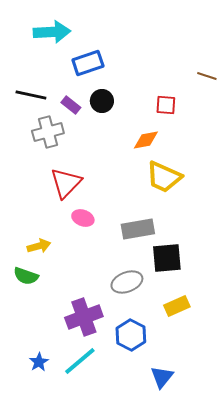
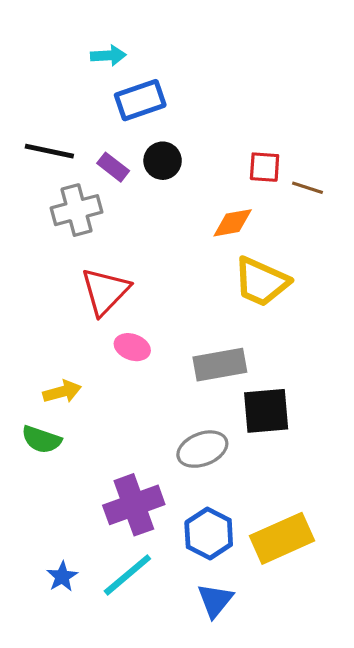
cyan arrow: (52, 32) -> (108, 56), moved, size x0.6
brown line: (207, 76) -> (308, 188), moved
yellow rectangle: (177, 306) -> (282, 538), moved, size x1.5
blue triangle: (162, 377) -> (215, 600), moved

